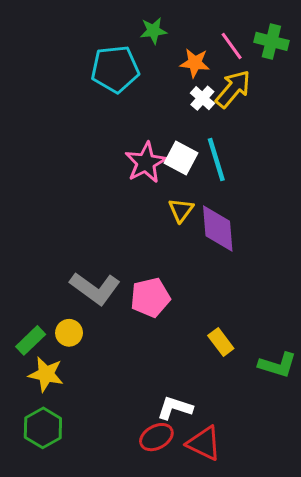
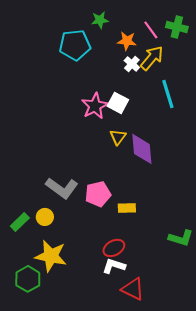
cyan line: (216, 159) -> (168, 94), moved
yellow rectangle: (221, 342) -> (127, 208), moved, turned -54
yellow star: (46, 374) -> (51, 256), moved, size x1.4
red ellipse: (156, 437) -> (114, 248), moved

